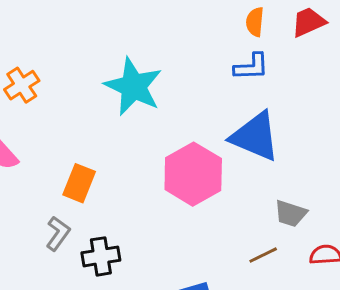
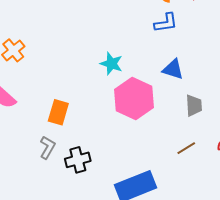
cyan star: (133, 87) -> (111, 64), moved, size x0.6
blue triangle: (255, 136) -> (173, 69), size x0.6
gray trapezoid: (291, 213) -> (194, 105), moved, turned -105

